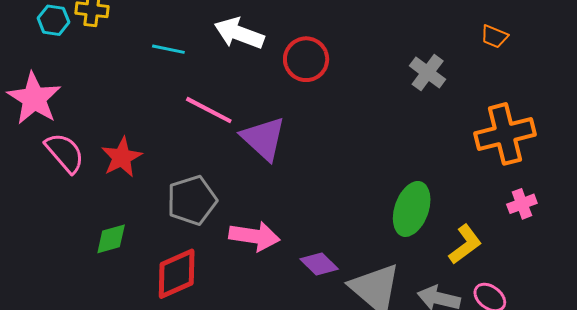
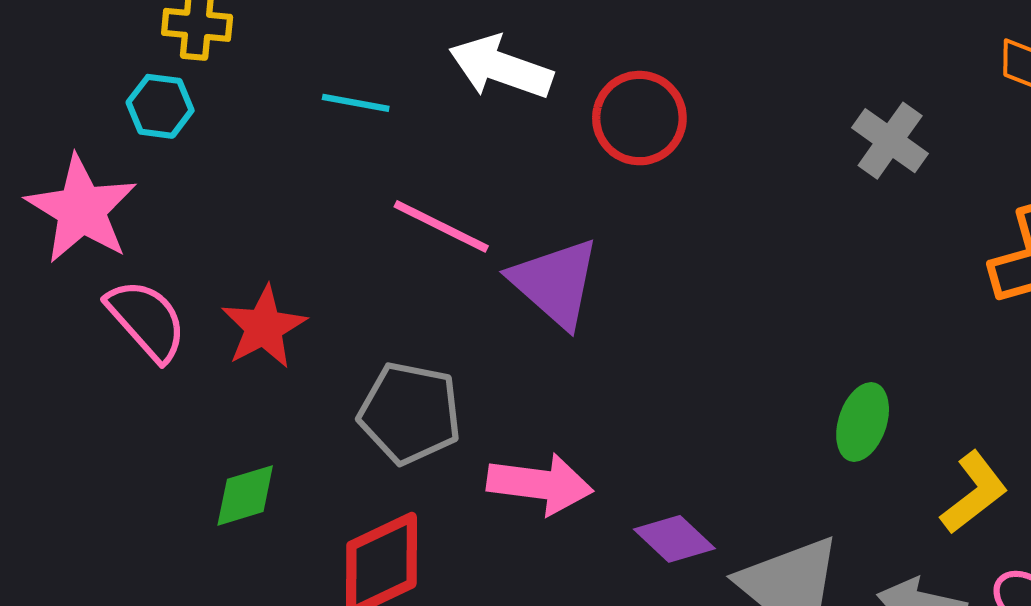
cyan hexagon: (54, 20) -> (160, 106), moved
gray pentagon: (192, 200) -> (410, 413), turned 30
green ellipse: (412, 209) -> (863, 422), size x0.7

